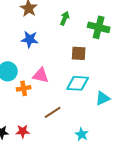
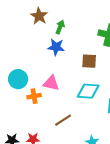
green arrow: (65, 18) -> (60, 27), moved
blue star: (30, 39) -> (56, 47), moved

